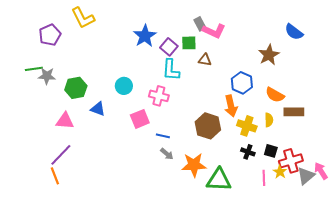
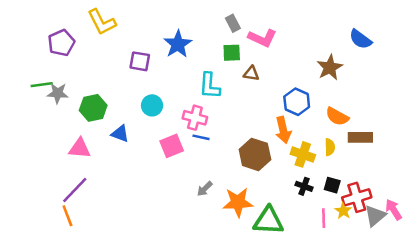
gray rectangle: (200, 24) -> (233, 23), moved
purple square: (169, 47) -> (140, 61), moved, turned -30
blue line: (163, 136) -> (201, 137), moved
gray arrow: (167, 154) -> (205, 189), turned 96

